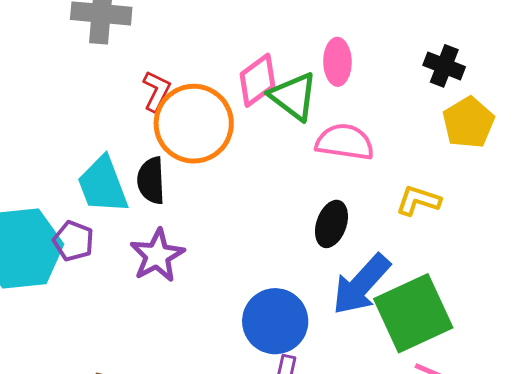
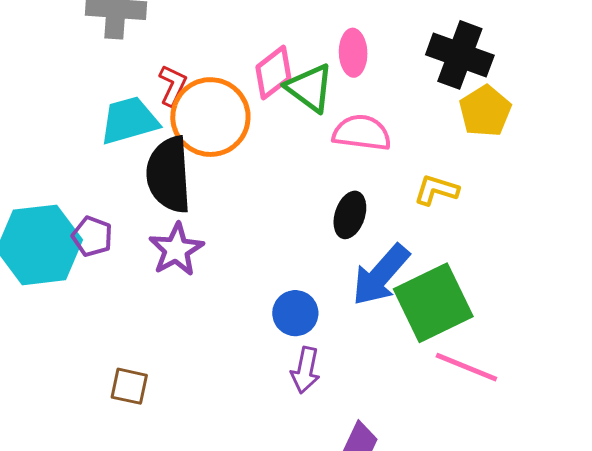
black cross: (444, 66) -> (460, 55), size x1.6
black semicircle: (151, 181) -> (169, 175), size x1.6
cyan trapezoid: (103, 185) -> (129, 120), moved, turned 96
blue circle: (275, 321) -> (295, 313), size x0.7

